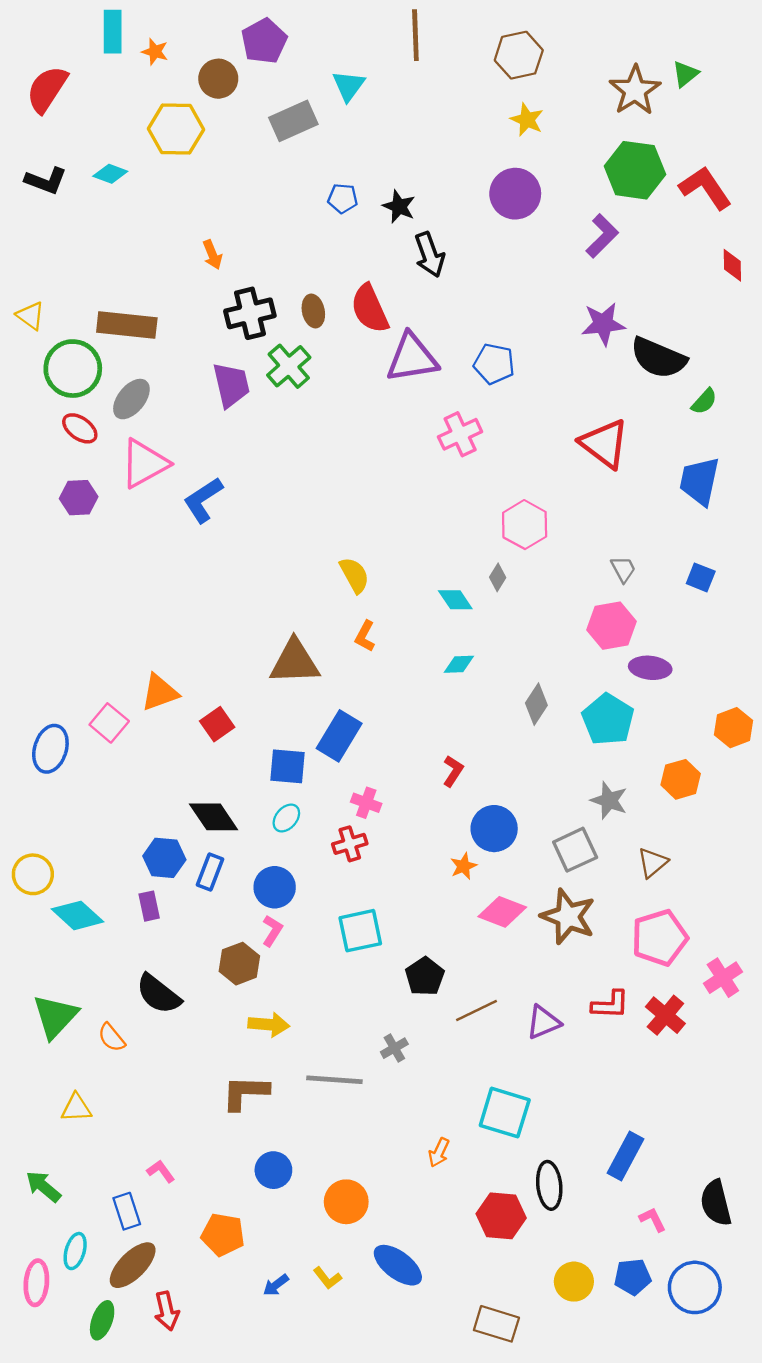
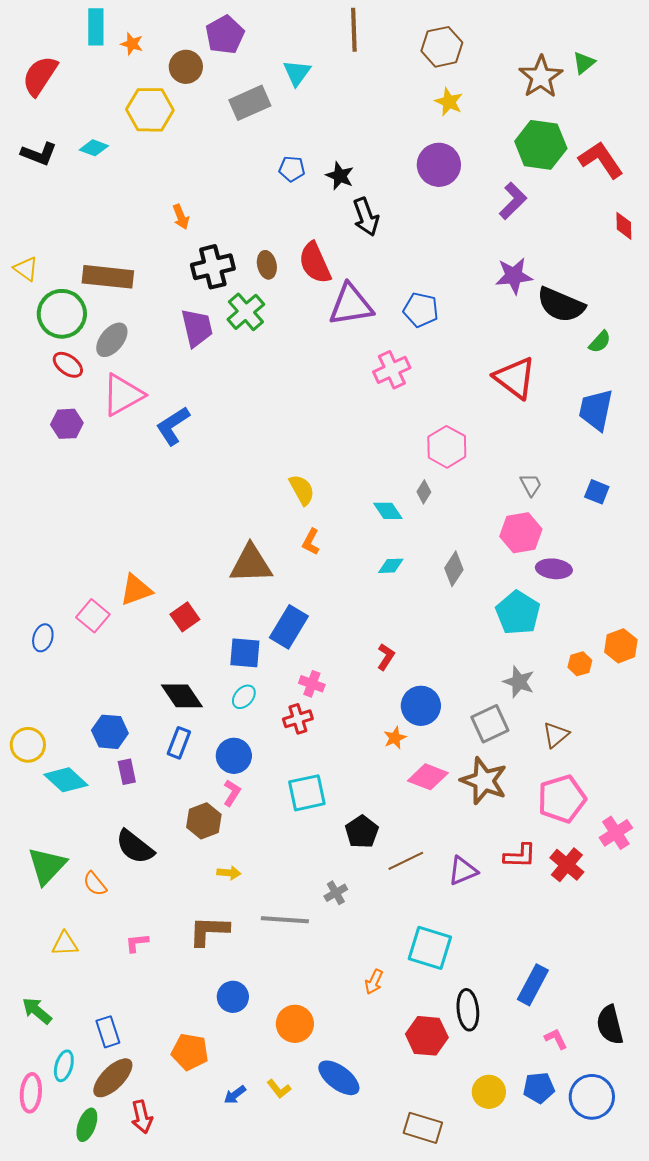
gray diamond: (536, 704) -> (454, 569), moved
orange hexagon: (734, 728) -> (621, 646), moved
blue ellipse: (50, 749) -> (43, 638), size x0.7
orange hexagon: (681, 779) -> (580, 664), size x0.7
blue hexagon: (164, 858) -> (110, 732), moved
yellow arrow: (269, 1025) -> (229, 873), size x0.7
pink L-shape: (161, 1171) -> (137, 943), moved, turned -60

